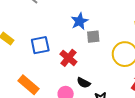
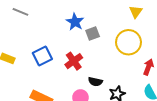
red cross: (68, 58) -> (74, 61), turned 30

